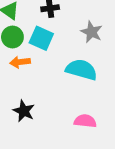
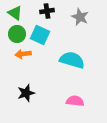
gray star: (91, 32) -> (80, 17), moved
black star: (24, 111) -> (26, 93), turned 30

